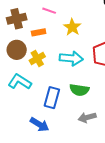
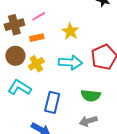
pink line: (49, 11) -> (39, 16), moved, turned -48
green semicircle: (79, 90) -> (91, 96), moved

